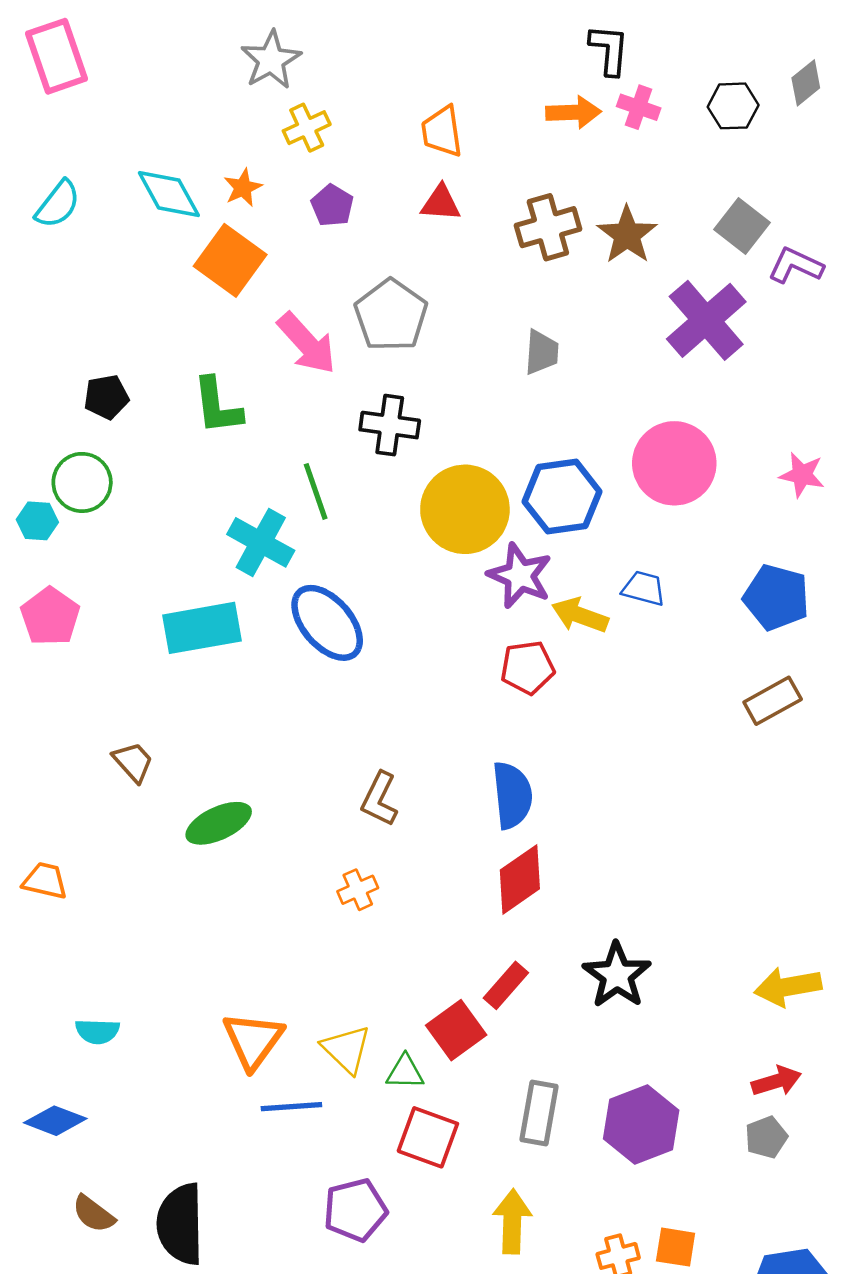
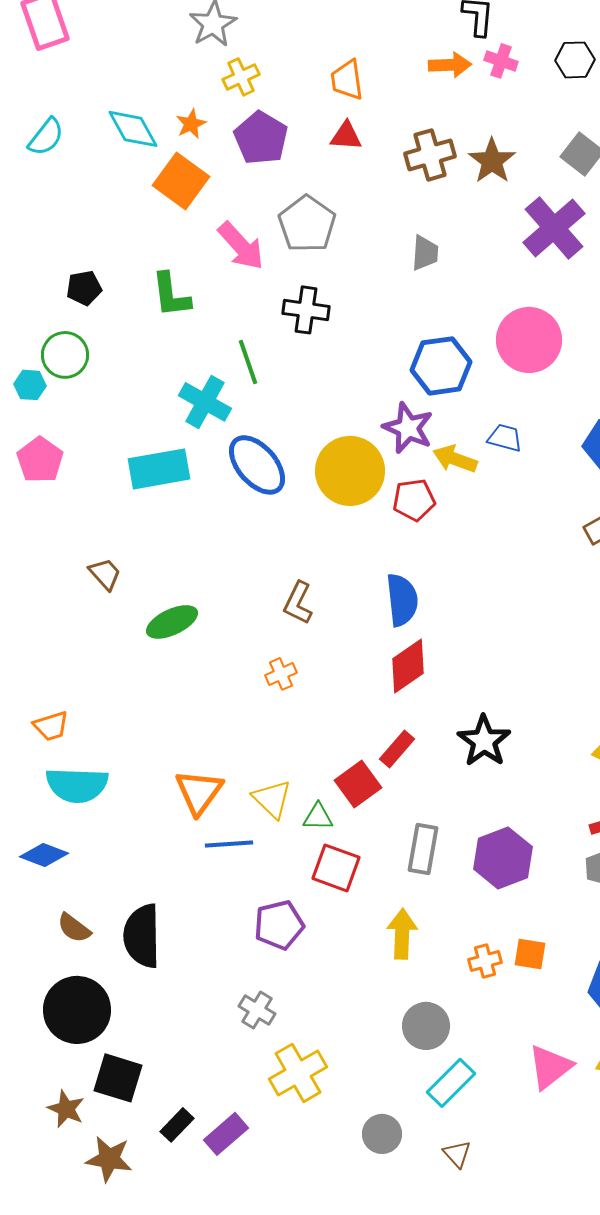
purple pentagon: (332, 206) -> (261, 138), size x1.6
yellow circle: (465, 509) -> (350, 471), moved
orange trapezoid: (45, 881) -> (51, 726), moved, turned 150
cyan semicircle: (97, 1031) -> (77, 785), size x1.8

